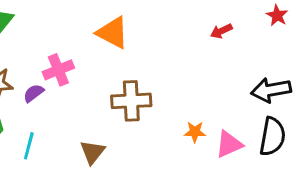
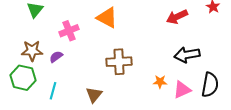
red arrow: (221, 31) -> (177, 17), size x1.5
pink cross: (58, 70) -> (69, 31), moved
black arrow: (271, 90) -> (187, 55), moved

